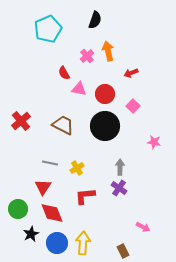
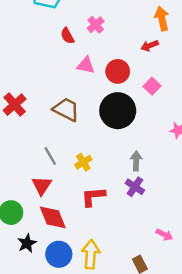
orange arrow: (108, 51) -> (162, 19), moved
red semicircle: (64, 73) -> (67, 36), moved
gray line: (50, 163) -> (50, 156), turned 49

